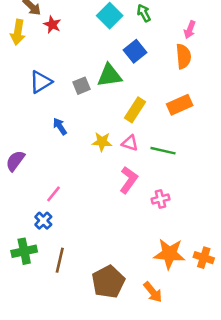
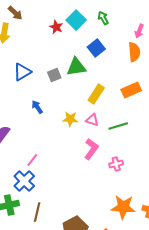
red star: (52, 25) -> (56, 27), moved
green line: (163, 151) -> (118, 126), turned -30
blue cross: (43, 221) -> (24, 181), size x1.5

